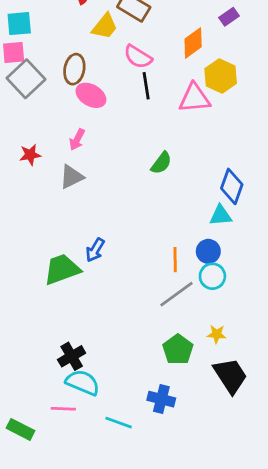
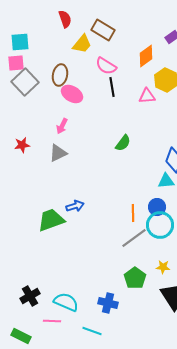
pink triangle: (194, 98) -> (147, 96), size x0.7
red star: (30, 155) -> (22, 145), moved
blue arrow: (95, 250) -> (75, 206), turned -138
cyan circle: (212, 276) -> (160, 225), size x1.4
black cross: (72, 356) -> (30, 296), moved
blue cross: (161, 399) -> (108, 303), moved

